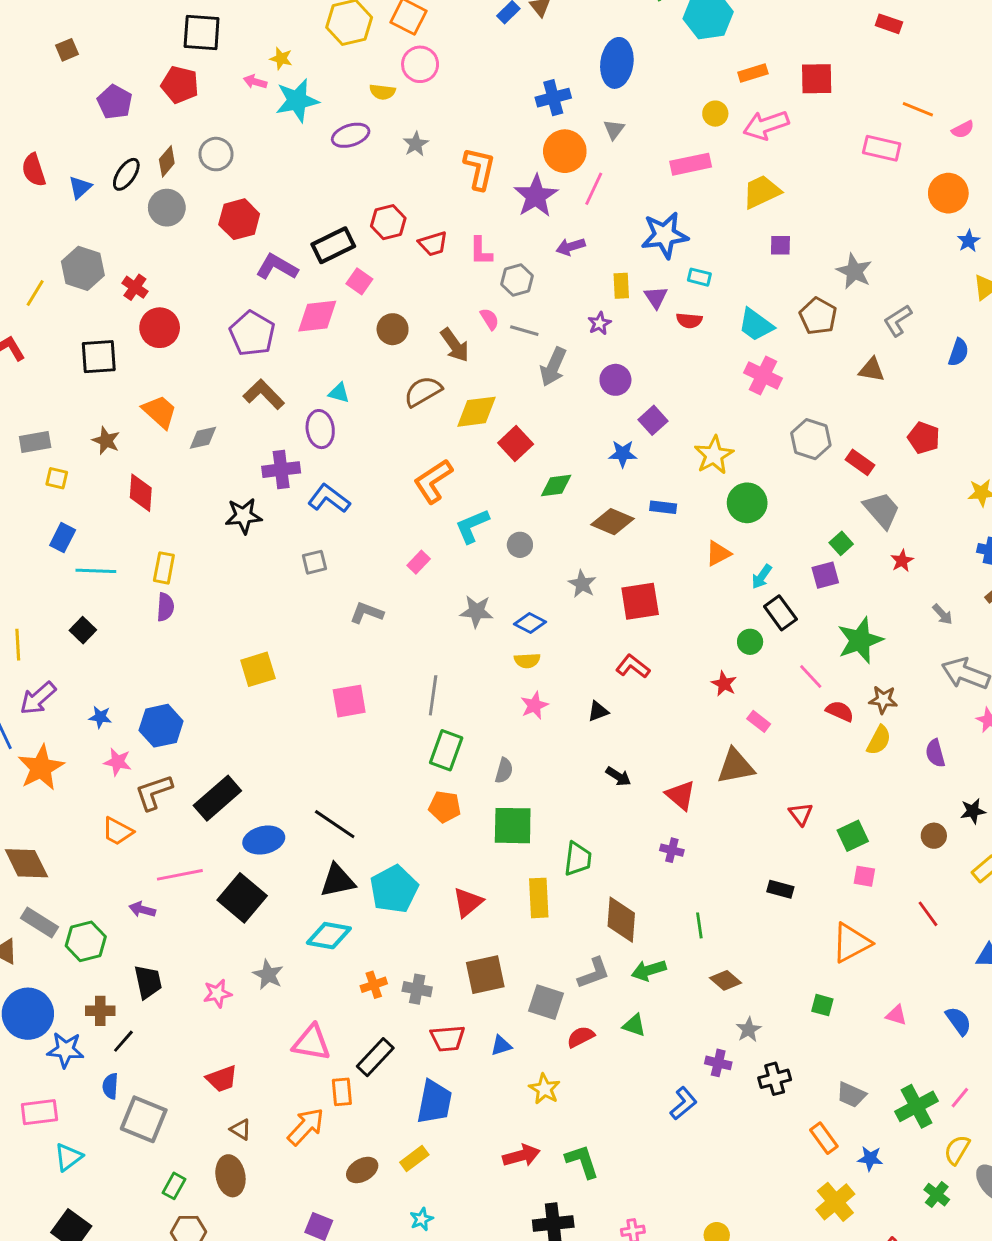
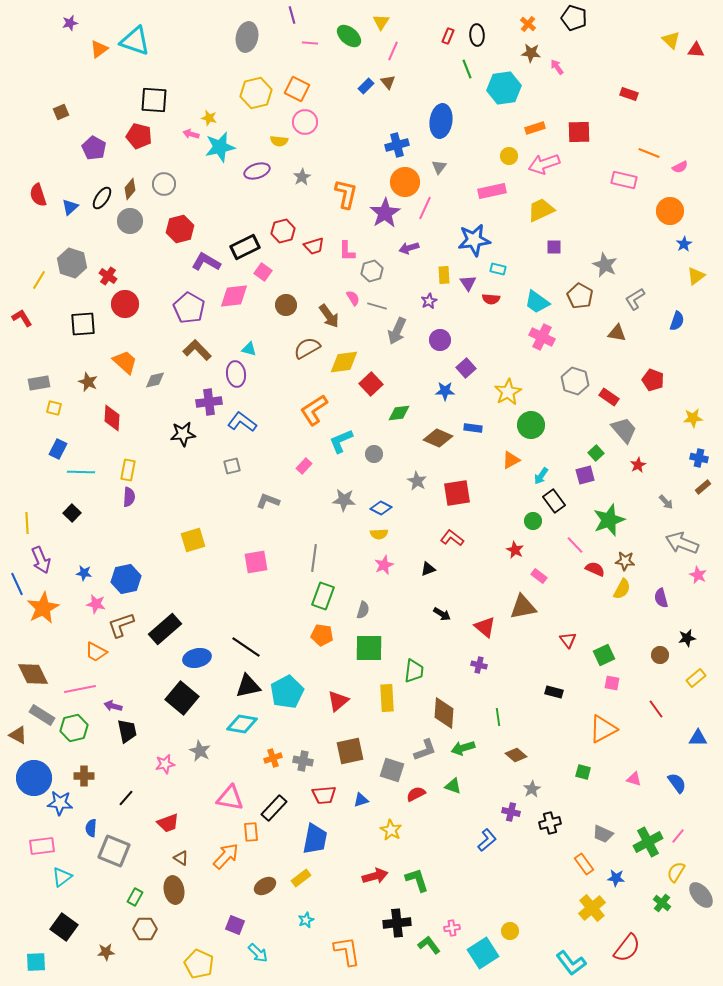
purple arrow: (38, 698) -> (41, 560), turned -72
pink line: (180, 875) -> (80, 689), moved
black trapezoid: (148, 982) -> (127, 731), moved
black line: (123, 1041) -> (126, 798), moved

